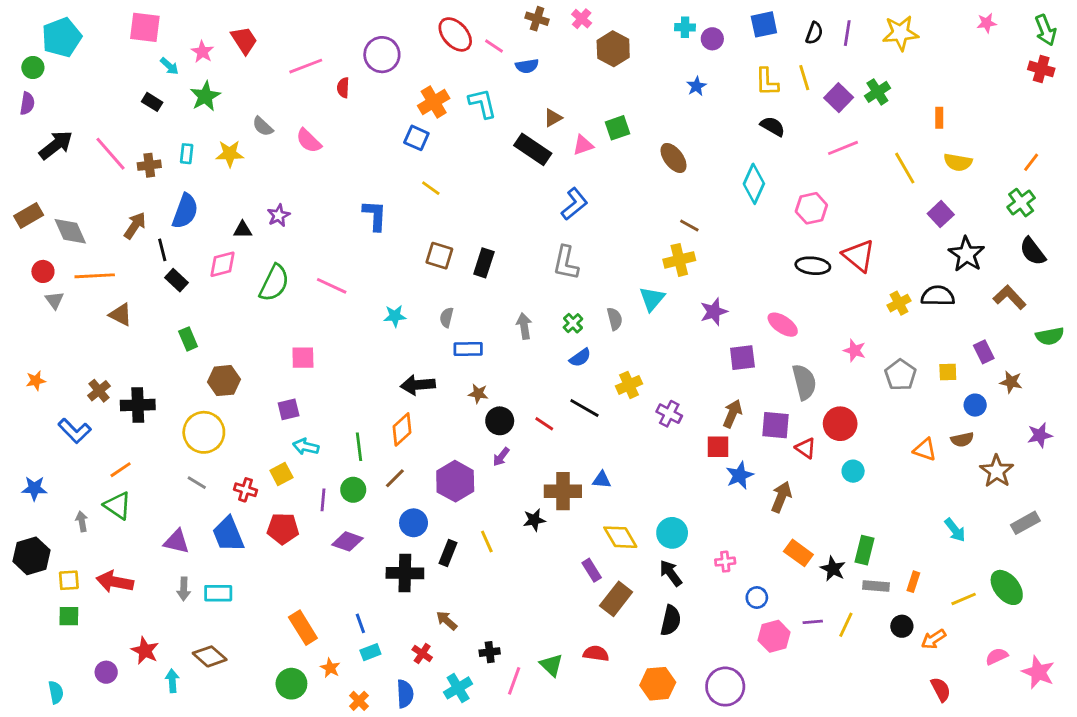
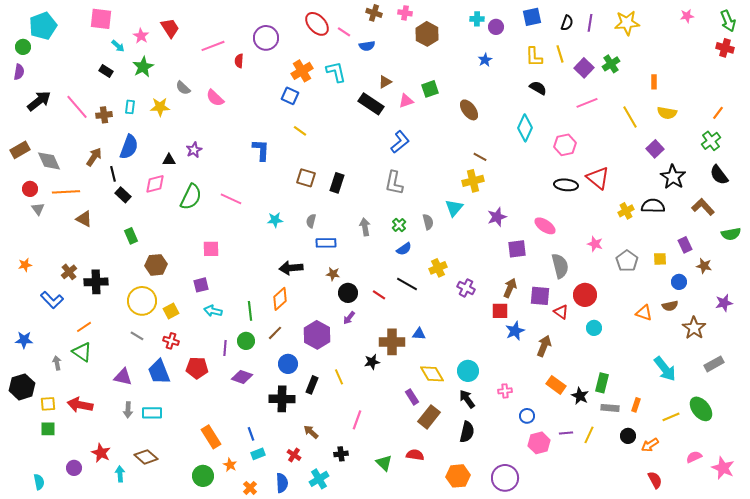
pink cross: (582, 19) -> (405, 13), turned -32
yellow square: (281, 474) -> (171, 311), moved
cyan arrow: (955, 530) -> (665, 369), size x1.5
pink line: (514, 681) -> (357, 420), moved

